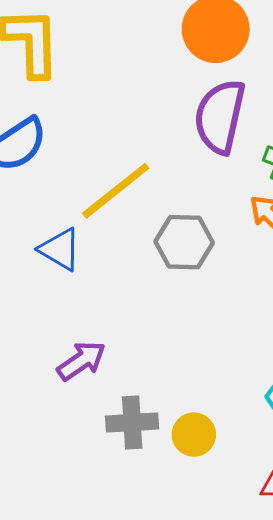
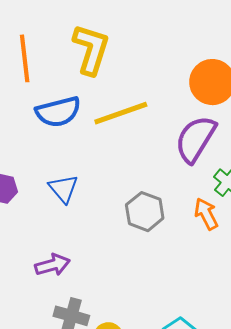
yellow line: (116, 191) -> (121, 113), moved

